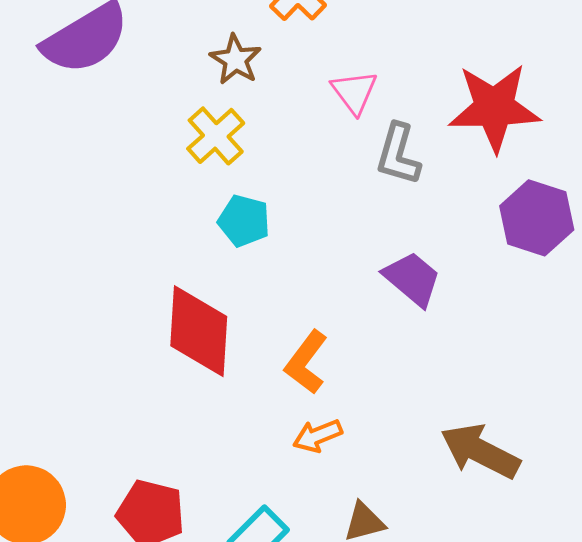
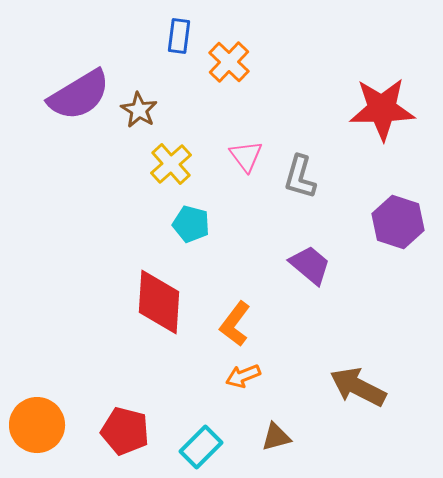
brown star: (236, 60) -> (139, 110), moved
pink triangle: (354, 92) -> (246, 156), moved
red star: (494, 108) -> (382, 109), moved

